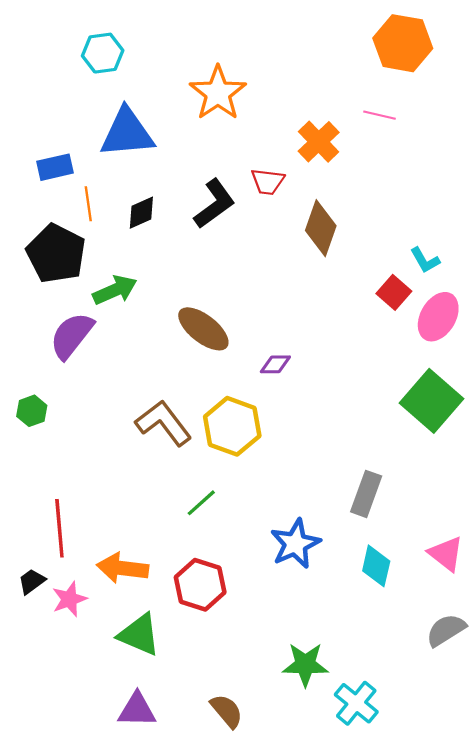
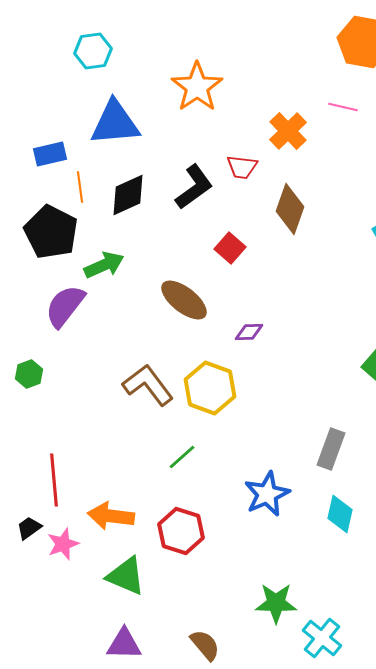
black diamond: (141, 213) -> (128, 195), size x1.4
red square: (394, 292) -> (230, 248), moved

